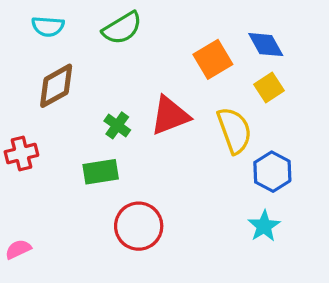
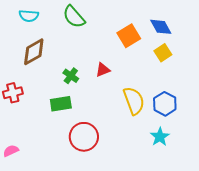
green semicircle: (122, 28) -> (74, 17), turned 80
red triangle: (170, 116) -> (103, 70), size x0.6
yellow semicircle: (234, 130) -> (134, 101), moved

